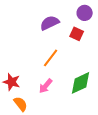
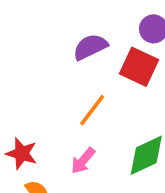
red square: (77, 34) -> (139, 67), size x1.5

